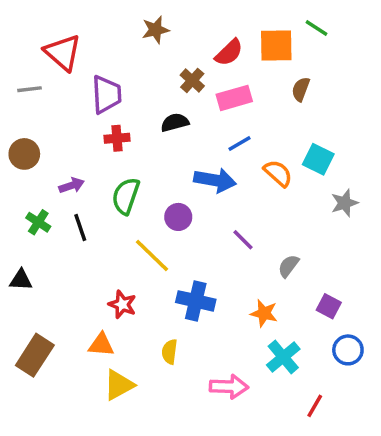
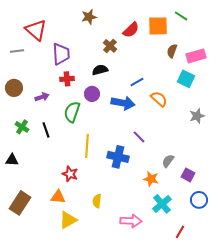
pink rectangle: (234, 98) -> (196, 56), moved
cyan square: (318, 159) -> (186, 79), moved
purple arrow: (72, 185) -> (42, 97), moved
purple circle: (178, 217) -> (92, 94), moved
yellow line: (152, 255) -> (87, 146), turned 50
gray semicircle: (288, 266) -> (168, 161), moved
blue cross: (196, 301) -> (118, 157), moved

